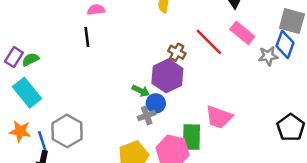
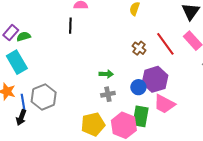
purple hexagon: (167, 76) -> (155, 79), moved
green arrow: (141, 91) -> (106, 74), turned -32
blue circle: (156, 103) -> (138, 87), moved

